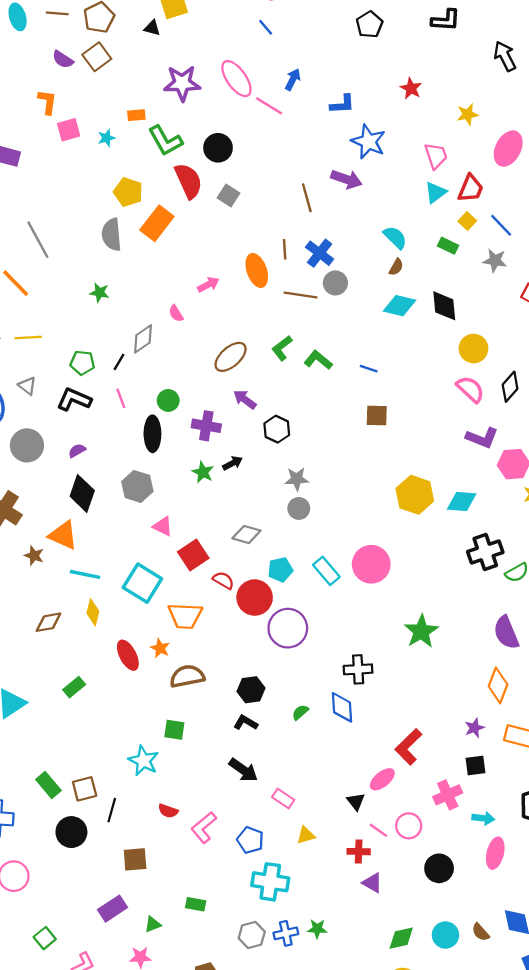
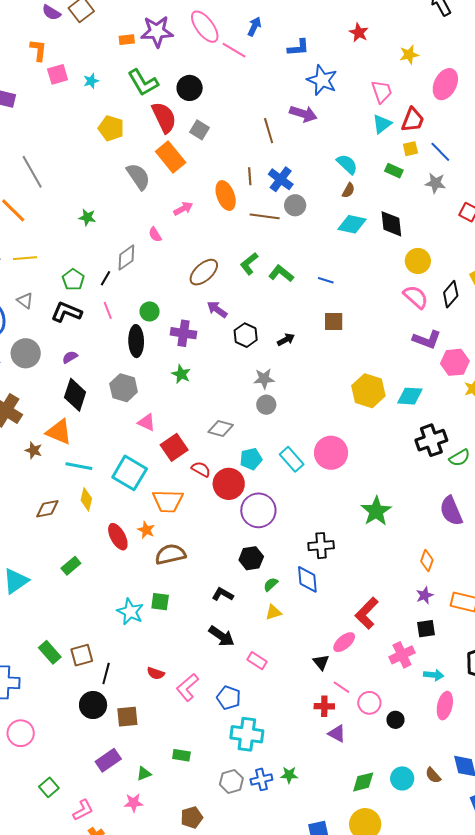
orange rectangle: (136, 115) -> (127, 40), moved
yellow square: (467, 221) -> (410, 149), turned 35
orange rectangle: (157, 223) -> (171, 157), moved, turned -76
gray semicircle: (112, 235) -> (138, 177), moved, turned 152
green pentagon: (82, 363) -> (73, 280), turned 30
black arrow: (232, 463) -> (286, 340), moved
orange diamond: (498, 685) -> (427, 561), moved, size x0.7
black hexagon: (251, 690) -> (251, 558), moved
cyan star: (143, 761) -> (130, 612), moved
pink circle: (409, 826) -> (369, 703), moved
black circle: (71, 832) -> (93, 705), moved
yellow triangle: (306, 835) -> (273, 612), moved
black circle: (439, 868) -> (395, 720), size x0.7

